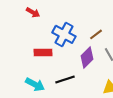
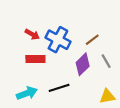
red arrow: (33, 12) -> (32, 34), moved
cyan arrow: (35, 84) -> (27, 93), turned -48

